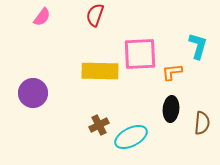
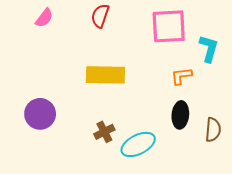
pink square: (140, 54) -> (169, 26), moved
purple circle: (33, 93) -> (40, 114), moved

